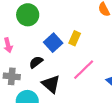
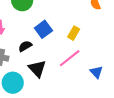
yellow rectangle: (75, 38) -> (74, 33), moved

